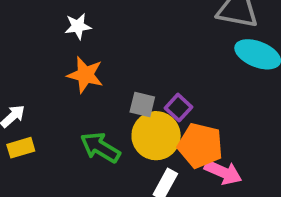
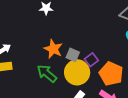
orange star: (85, 75) -> (53, 49), moved
orange pentagon: (200, 146) -> (111, 74), moved

